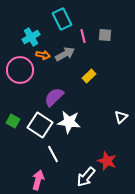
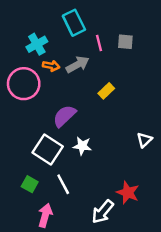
green square: (13, 121) -> (30, 184), moved
white star: (69, 122) -> (82, 146), size x0.7

